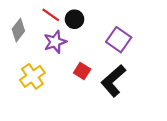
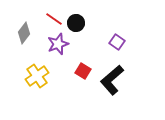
purple square: (119, 40) -> (117, 42), size x0.7

